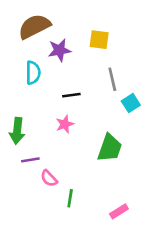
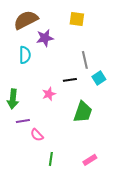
yellow square: (99, 40) -> (77, 19), moved
black line: (71, 95) -> (70, 80), moved
green line: (70, 198) -> (51, 159), moved

